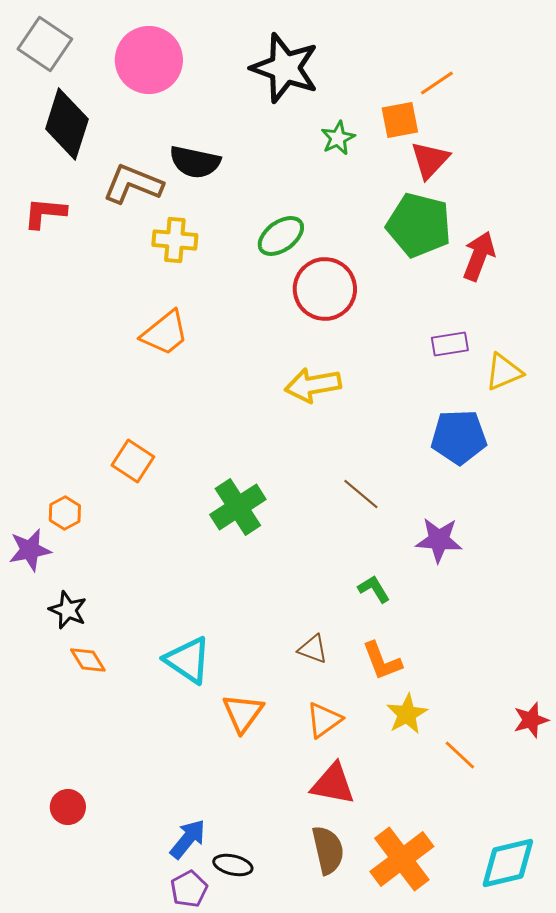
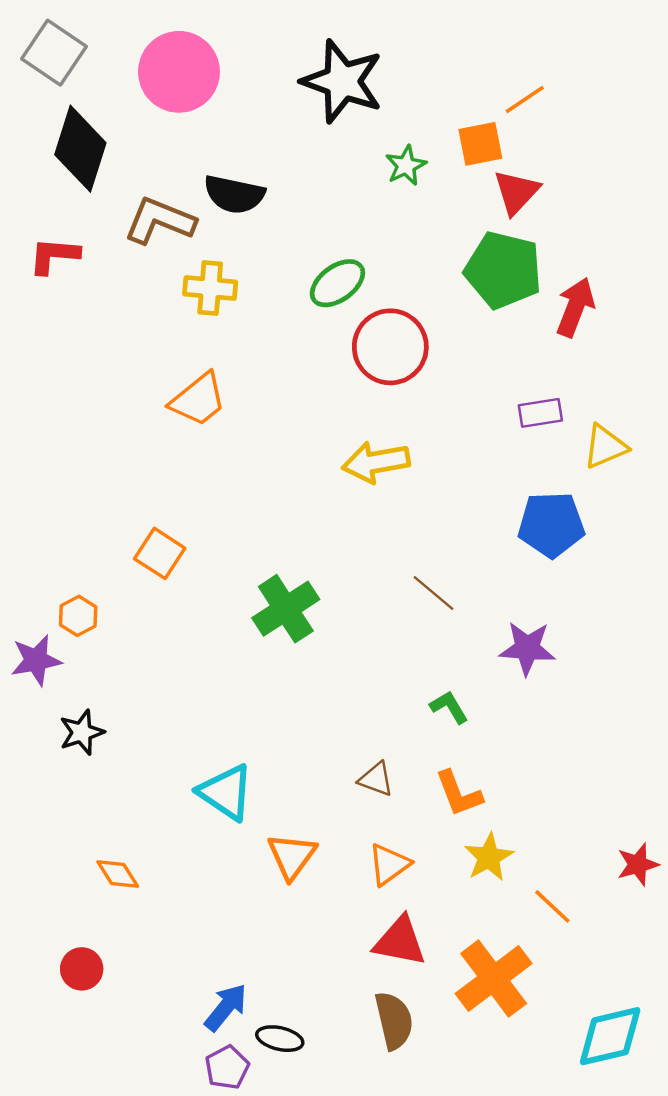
black star: (68, 610) -> (82, 732), turned 30
orange diamond: (88, 660) -> (118, 874), moved
orange cross: (402, 859) -> (494, 979), moved

